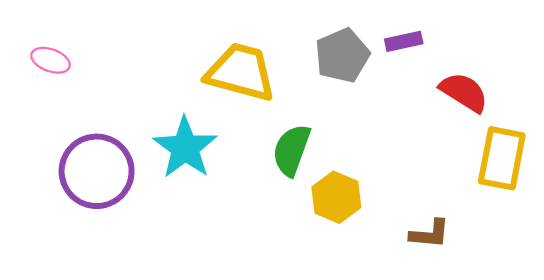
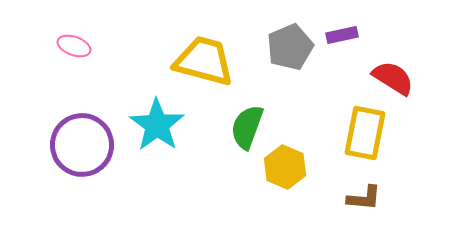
pink ellipse: (51, 60) -> (74, 46), moved
yellow rectangle: (502, 158) -> (365, 133), moved

